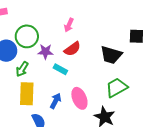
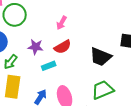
green circle: (27, 36) -> (15, 15), moved
cyan rectangle: (60, 69) -> (49, 66), turned -56

